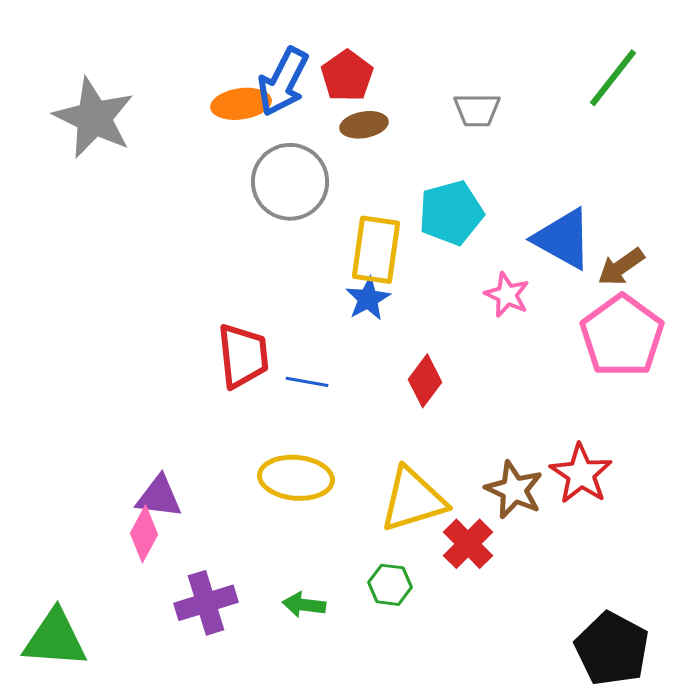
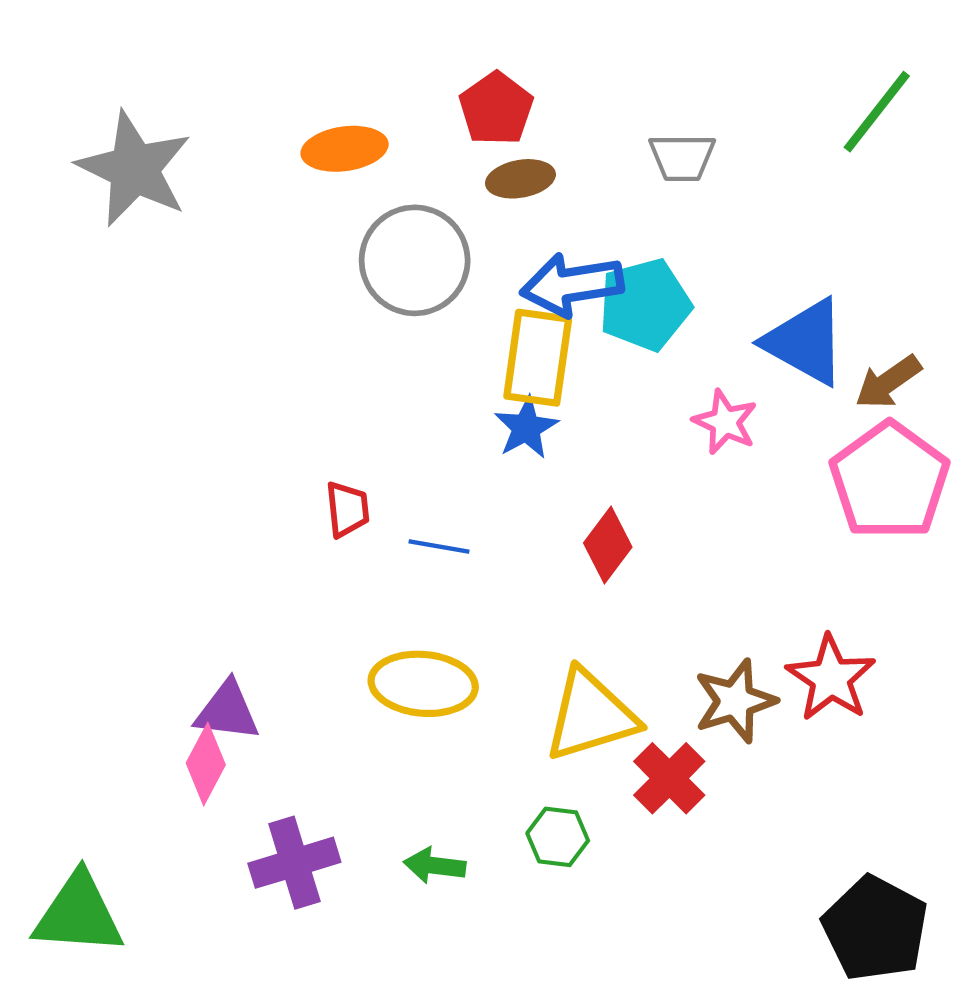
blue arrow: (283, 82) -> (572, 285), moved, turned 54
red trapezoid: (243, 356) -> (347, 509), size x0.6
brown star: (514, 490) -> (735, 701), turned 30

